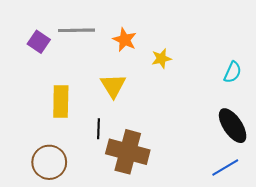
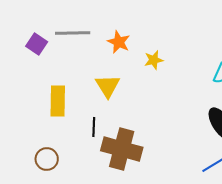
brown circle: (49, 162) -> (47, 159), size x0.7

